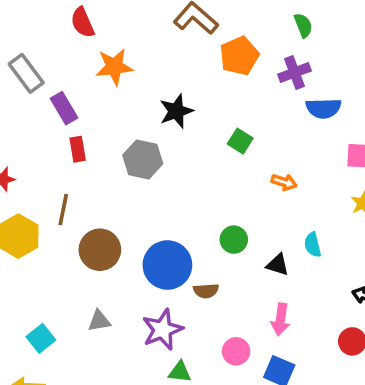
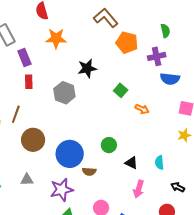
orange pentagon: (239, 56) -> (127, 43), turned 30
orange arrow: (284, 182) -> (142, 109), moved
cyan semicircle: (313, 245) -> (159, 163), moved
pink arrow: (280, 319) -> (139, 189), moved

